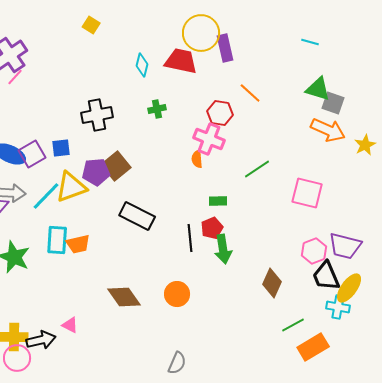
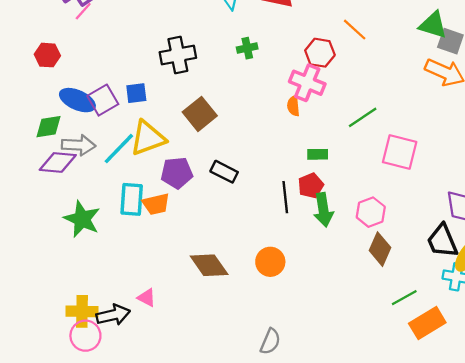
purple pentagon: (96, 172) -> (177, 173), moved
pink square: (307, 193) -> (400, 152), moved
black rectangle: (137, 216) -> (224, 172), size x0.7
pink hexagon: (314, 251) -> (371, 212), moved

